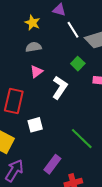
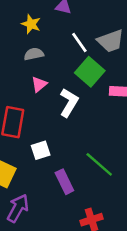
white line: (73, 30) -> (79, 42), moved
green square: (78, 64) -> (90, 72), size x1.6
purple rectangle: (52, 164) -> (64, 182), moved, turned -60

